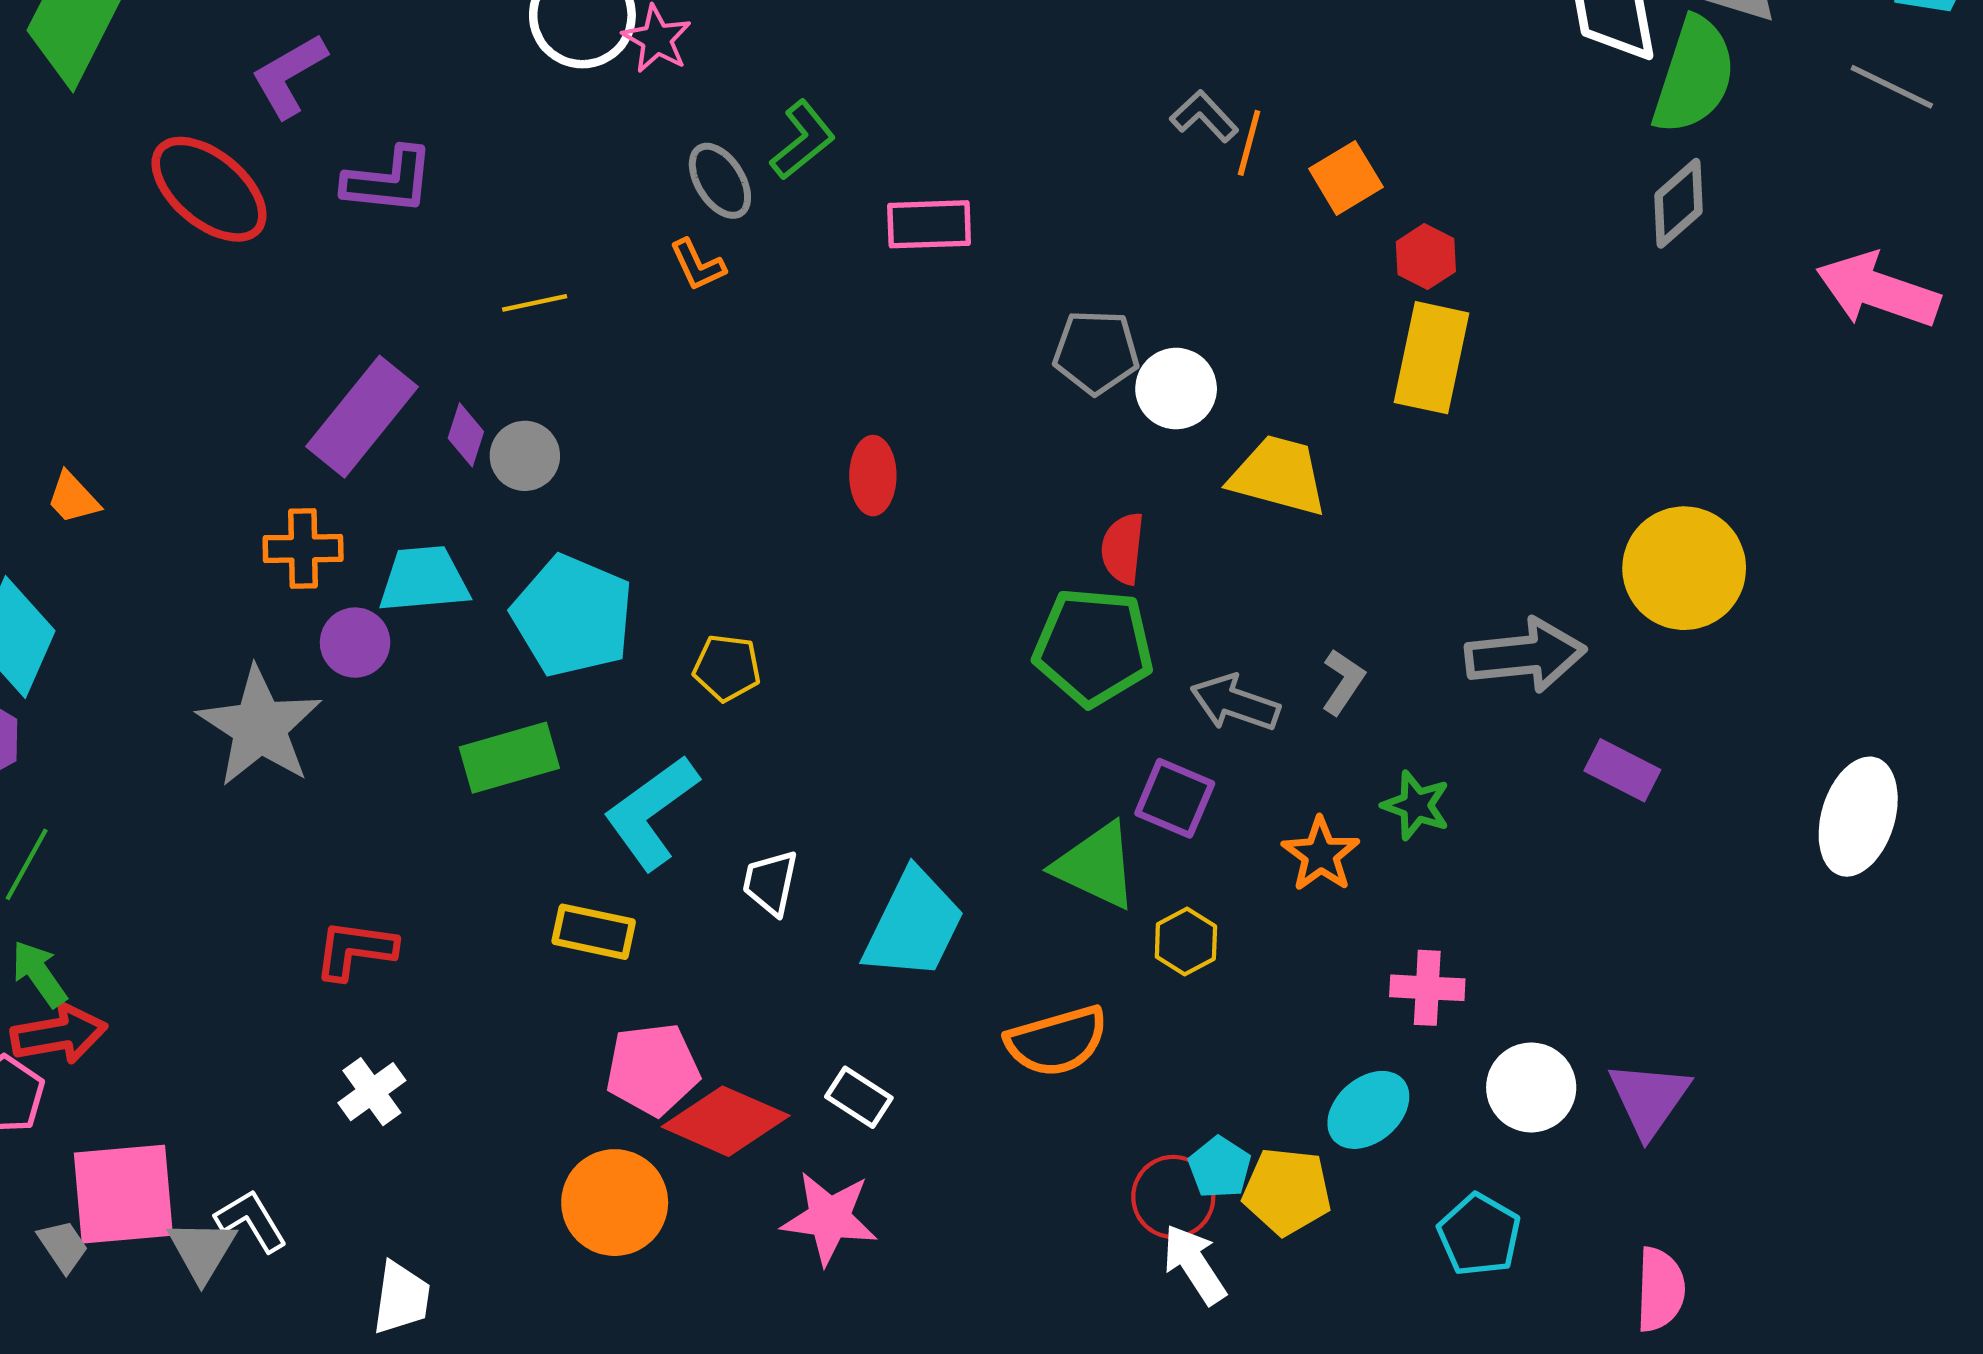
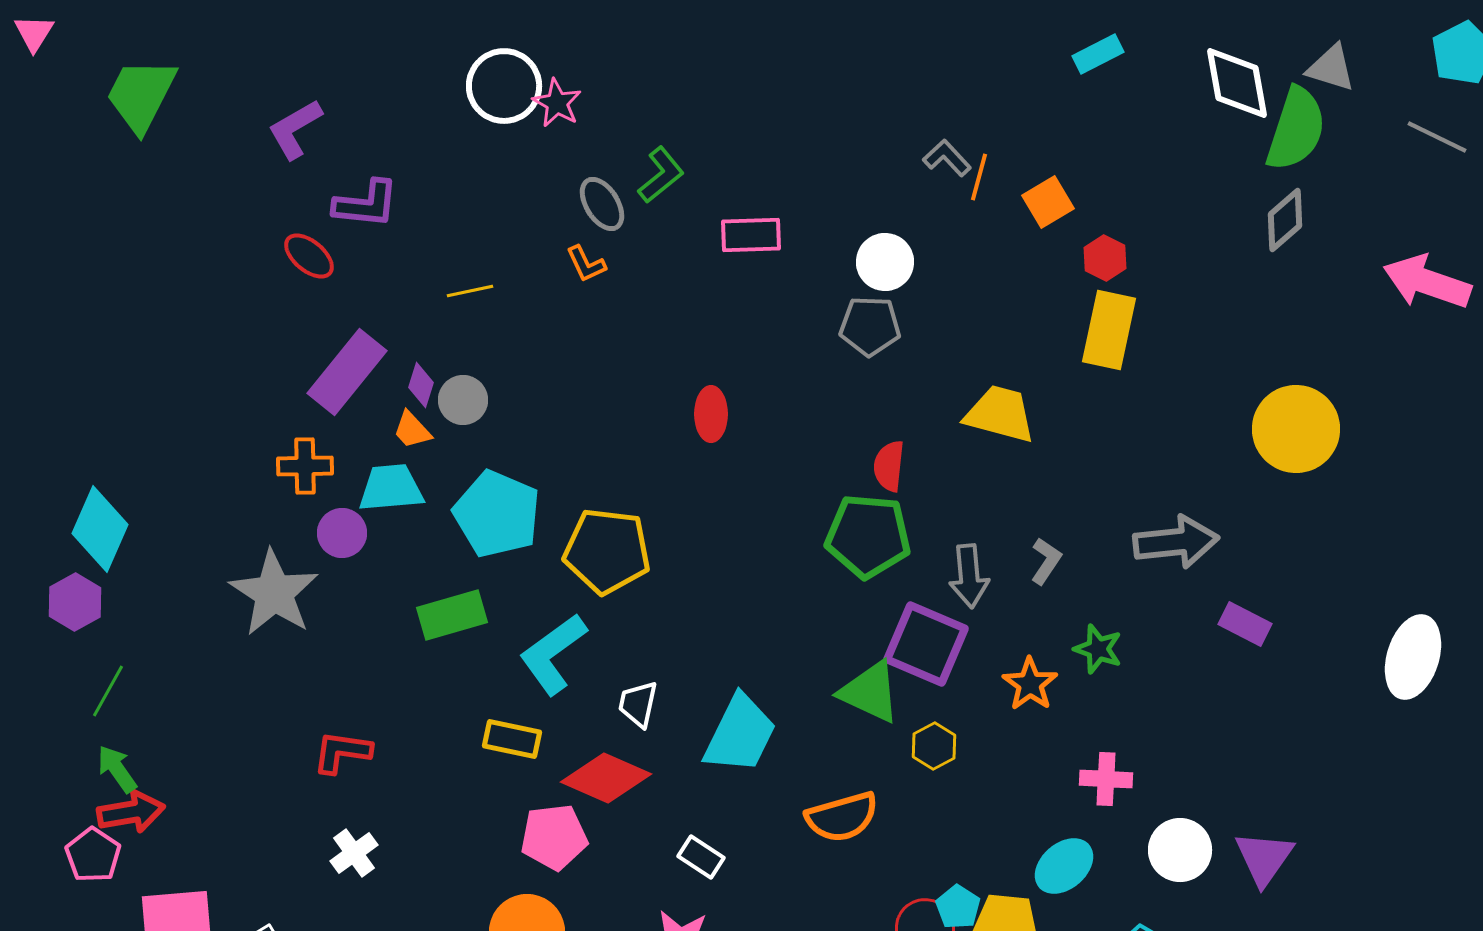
red ellipse: (209, 189) -> (309, 256), moved, size x0.6
white circle: (1176, 389) -> (885, 262), moved
orange trapezoid: (73, 498) -> (412, 430), moved
yellow circle: (1684, 568) -> (1296, 429), moved
yellow pentagon: (727, 668) -> (607, 551), size x1.8
gray arrow: (1235, 703) -> (969, 576), turned -114
purple square: (1175, 798) -> (926, 644), size x1.5
red diamond: (726, 1121) -> (606, 778), moved

